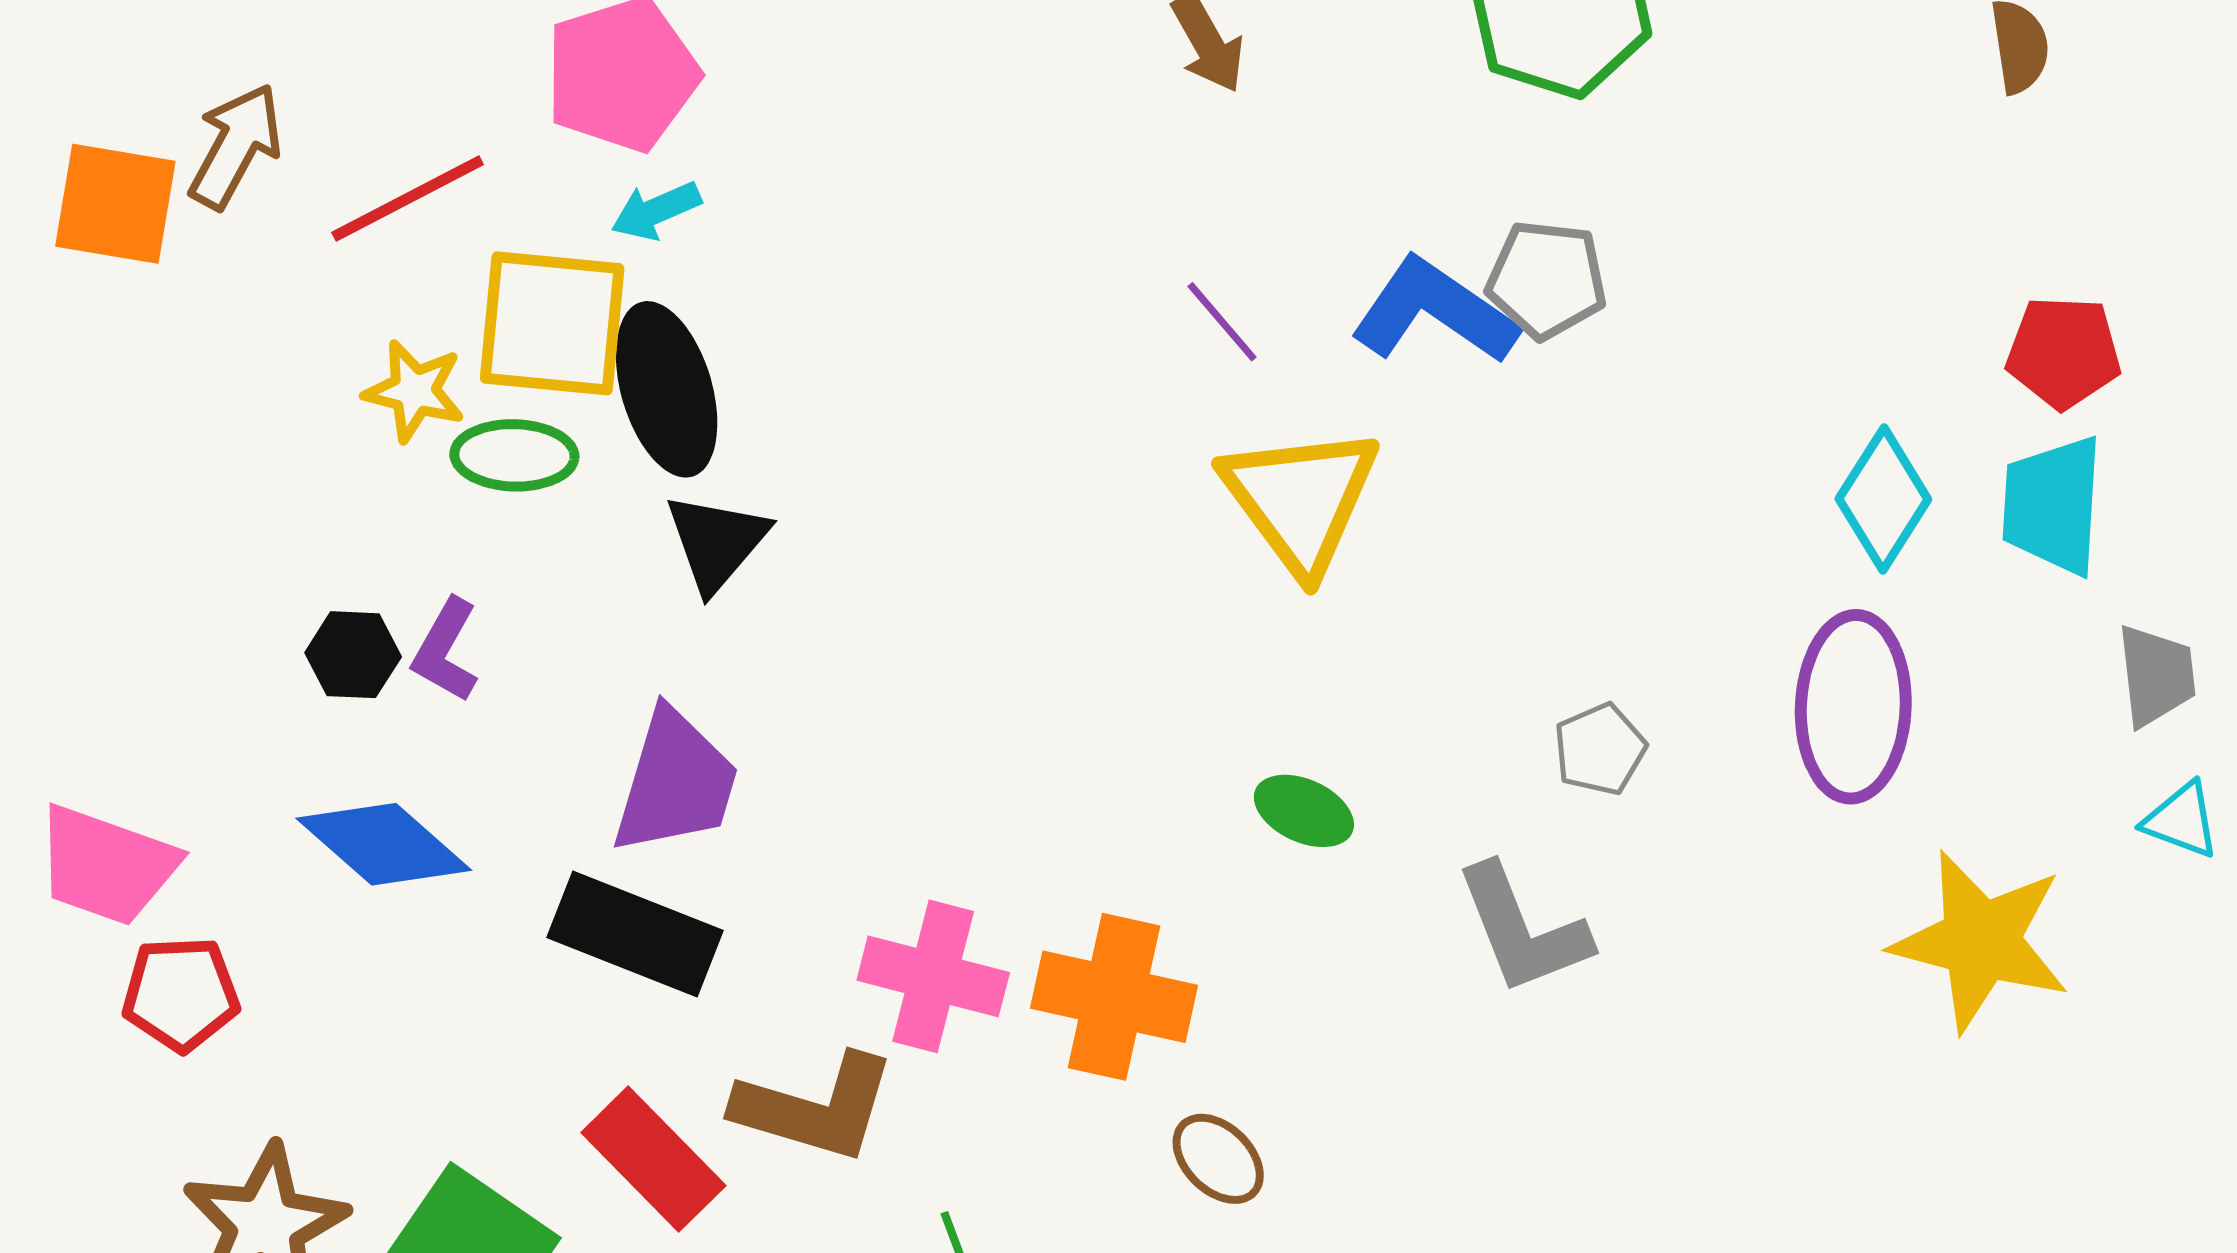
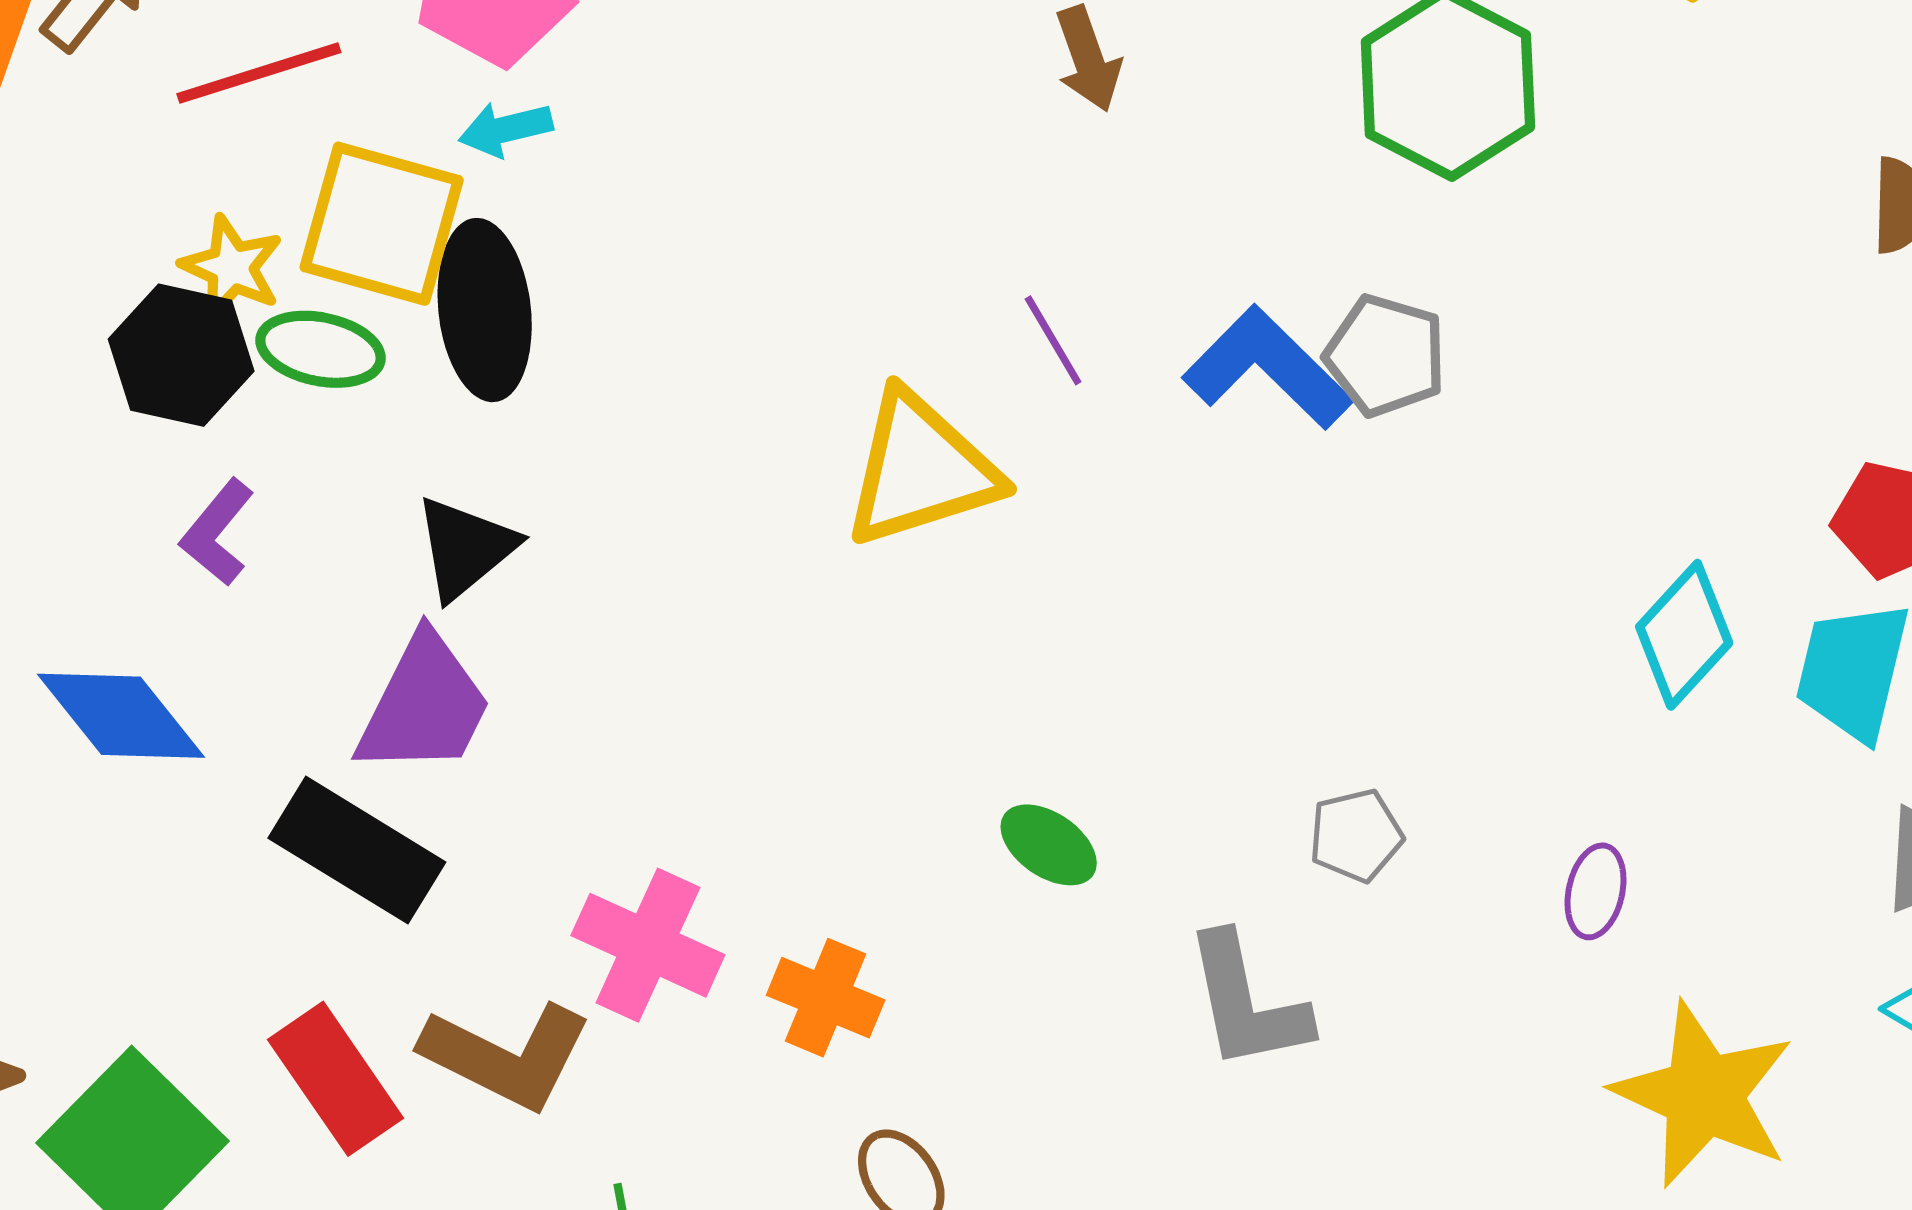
yellow triangle: (1300, 499) -> (921, 469), moved, turned 39
black triangle: (717, 542) -> (465, 548), moved
black hexagon: (353, 655) -> (181, 355), moved, size x1.5
purple ellipse: (1853, 707) -> (1595, 891), moved, size x0.5
orange cross: (1114, 997) -> (826, 998), size x0.7

